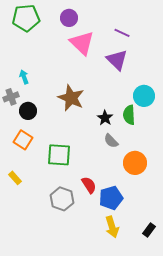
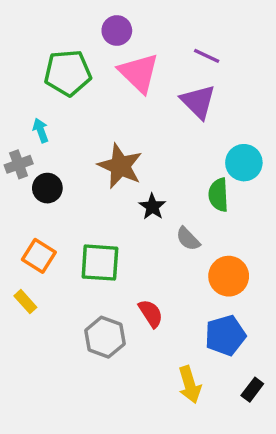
green pentagon: (26, 18) -> (68, 73), moved
black star: (105, 118) -> (152, 207), moved
orange square: (23, 140) -> (39, 256), moved
blue pentagon: (111, 198) -> (225, 335), moved

